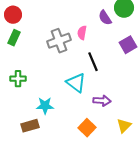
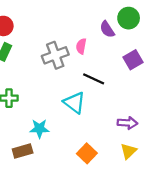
black line: (93, 62) -> (94, 79), turned -42
purple arrow: (102, 101) -> (127, 123), moved

